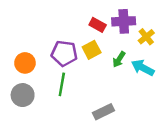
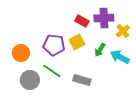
green line: (62, 84) -> (52, 71), turned -66
gray circle: (23, 95) -> (30, 80), moved
gray rectangle: (103, 112) -> (82, 80), moved, turned 42

